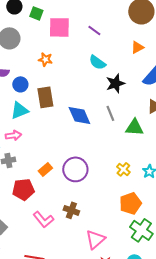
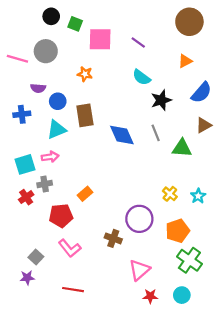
purple circle: (75, 169) -> (139, 219), moved
pink L-shape: (43, 219) -> (70, 248), moved

